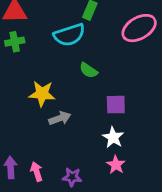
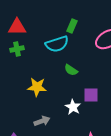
gray arrow: (60, 118) -> (42, 121), moved
white star: (113, 137) -> (73, 107), moved

